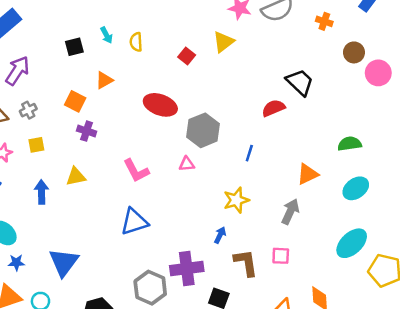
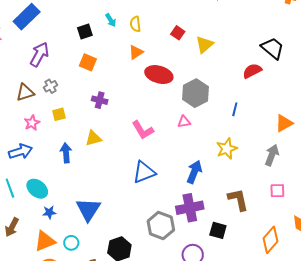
yellow triangle: (223, 42) -> (204, 45), moved
orange triangle: (104, 80) -> (136, 52), moved
orange square: (75, 101) -> (88, 62), moved
blue arrow: (220, 235) -> (194, 172), moved, size x1.6
pink square: (281, 256) -> (277, 191), moved

